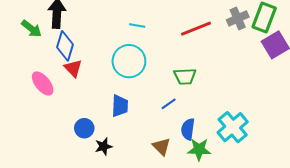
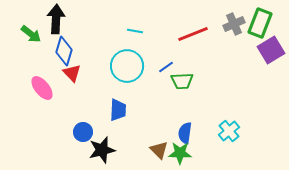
blue line: (169, 104) -> (166, 67), moved
cyan cross: (233, 127) -> (229, 131), size x0.7
black star: (104, 146) -> (102, 150), size x1.5
green star: (199, 150) -> (180, 153), moved

